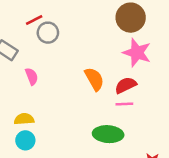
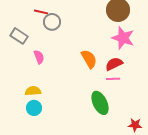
red line: (34, 20) -> (41, 12), turned 40
green ellipse: (108, 134) -> (100, 103), turned 60

